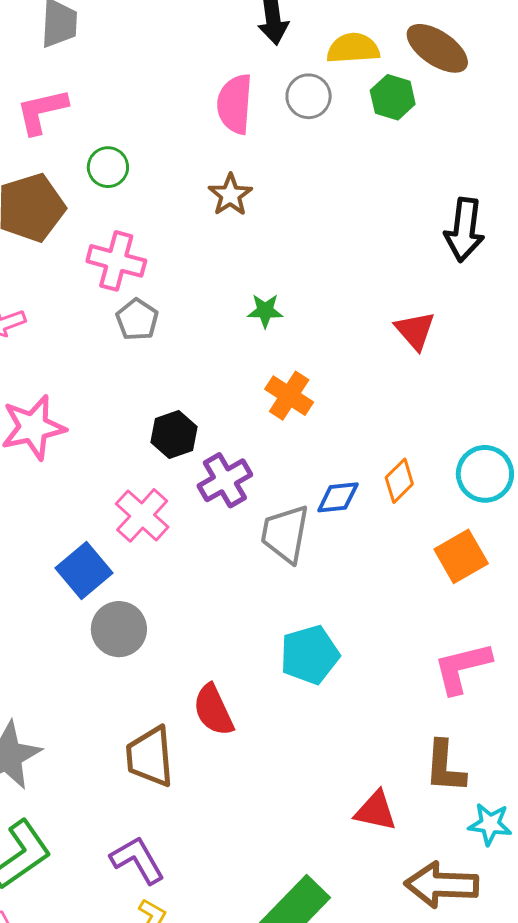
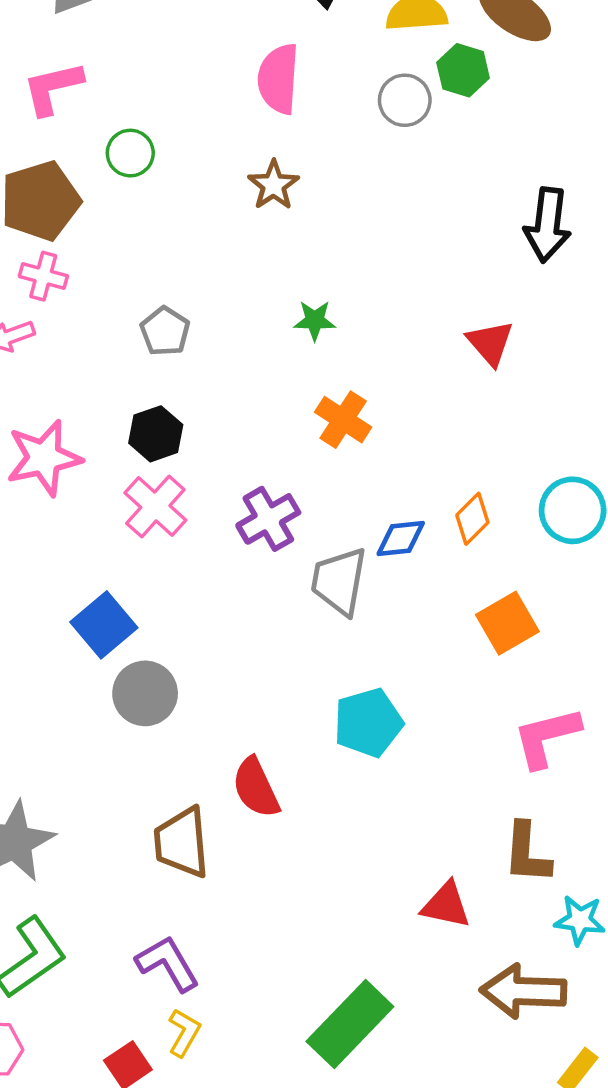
gray circle: (309, 96) -> (405, 100), moved
pink cross: (116, 261) -> (43, 276), moved, size x0.7
black hexagon: (174, 435) -> (156, 434), moved
pink cross: (142, 515) -> (155, 507), moved
orange square: (461, 556) -> (507, 623), moved

